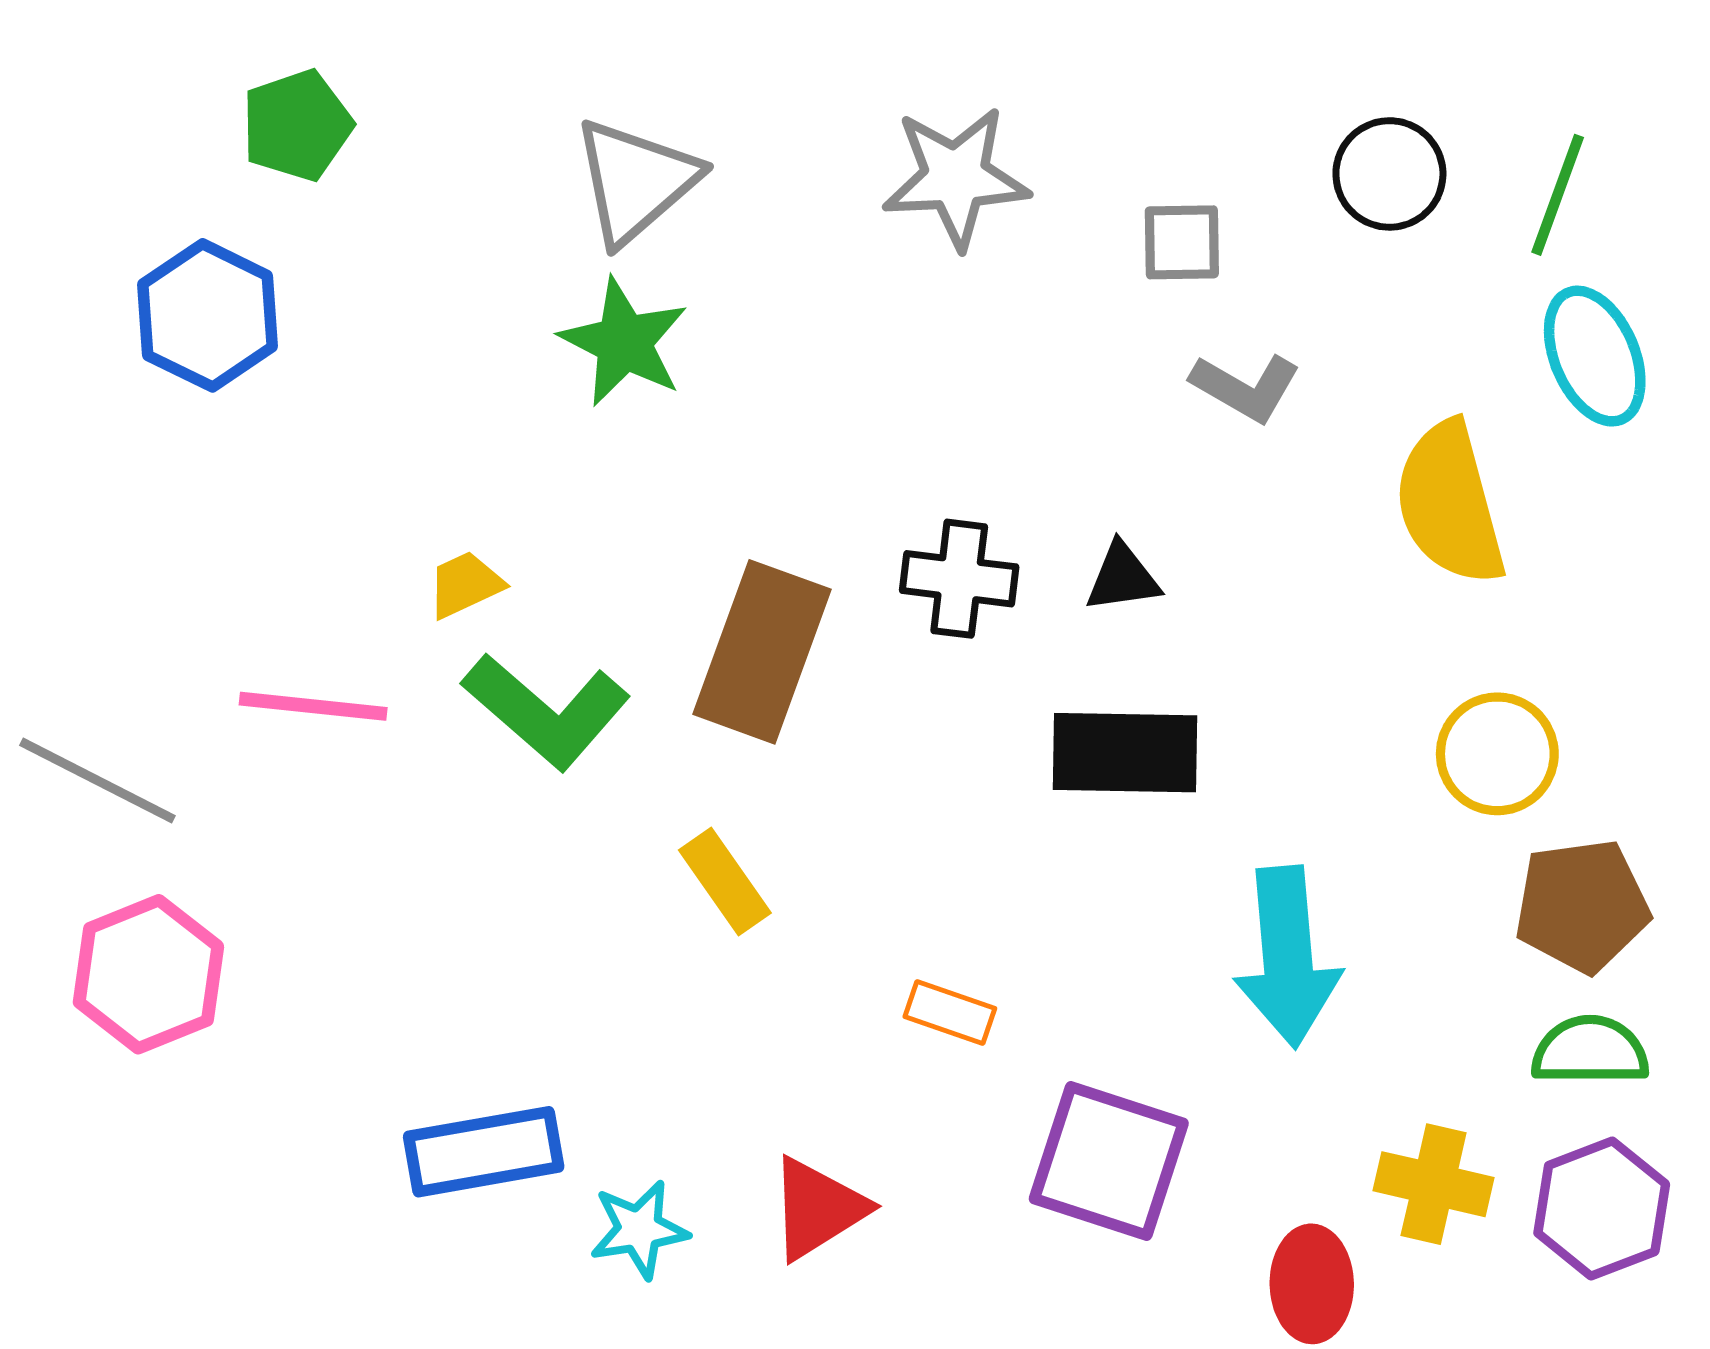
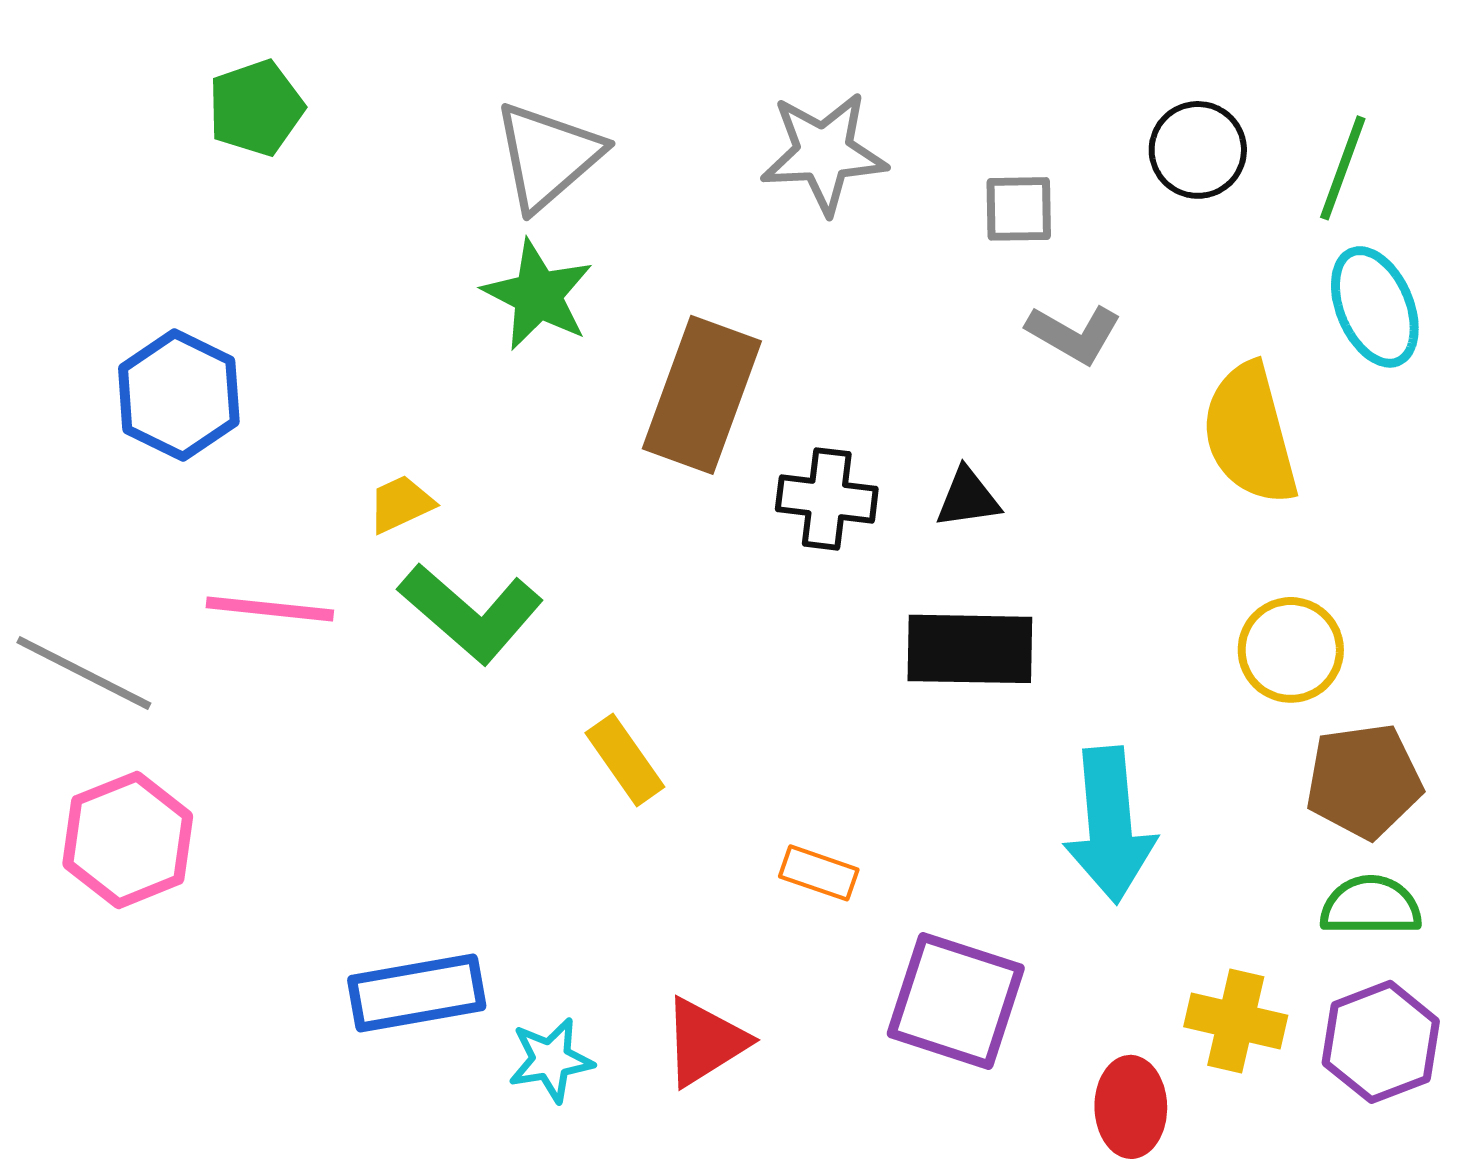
blue hexagon: (208, 315) -> (179, 395), moved
brown rectangle: (762, 652) -> (702, 395), moved

